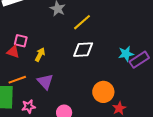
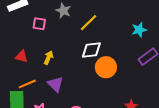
pink square: (21, 41) -> (39, 24), moved
cyan star: (126, 54) -> (139, 30), moved
orange circle: (103, 92) -> (106, 67), moved

